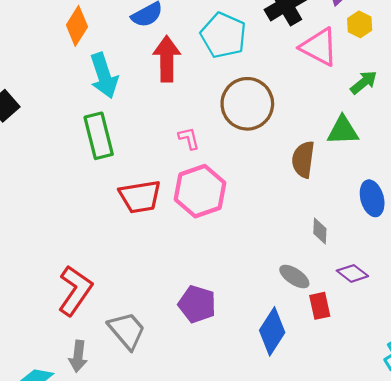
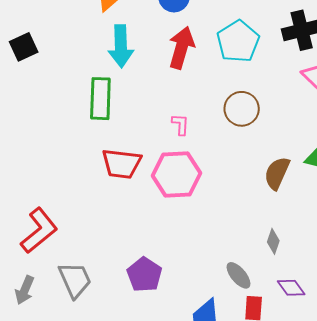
brown circle: (247, 104) -> (242, 109), size x0.7

